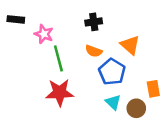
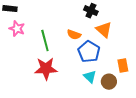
black cross: (94, 22) -> (91, 11), moved, turned 32
pink star: (44, 34) -> (17, 29), moved

